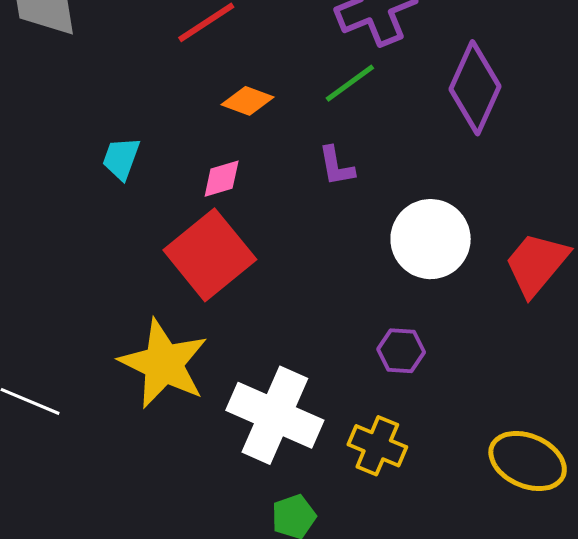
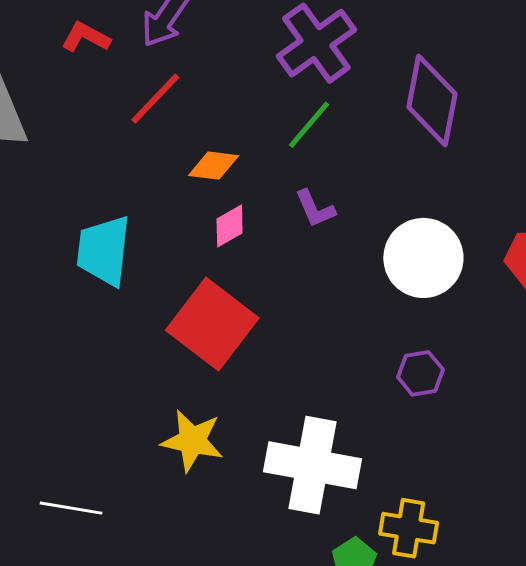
cyan trapezoid: (121, 158) -> (104, 251), size x1.6
pink diamond: (222, 179) -> (230, 226), moved
yellow star: (164, 364) -> (192, 441), size x0.7
yellow cross: (377, 446) -> (409, 528), moved

